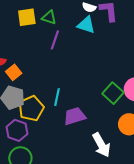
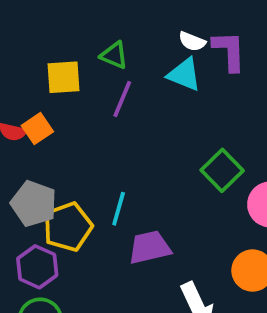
yellow square: (27, 17) -> (63, 77), moved
orange square: (14, 72) -> (37, 129), moved
green square: (113, 93) -> (222, 170), moved

